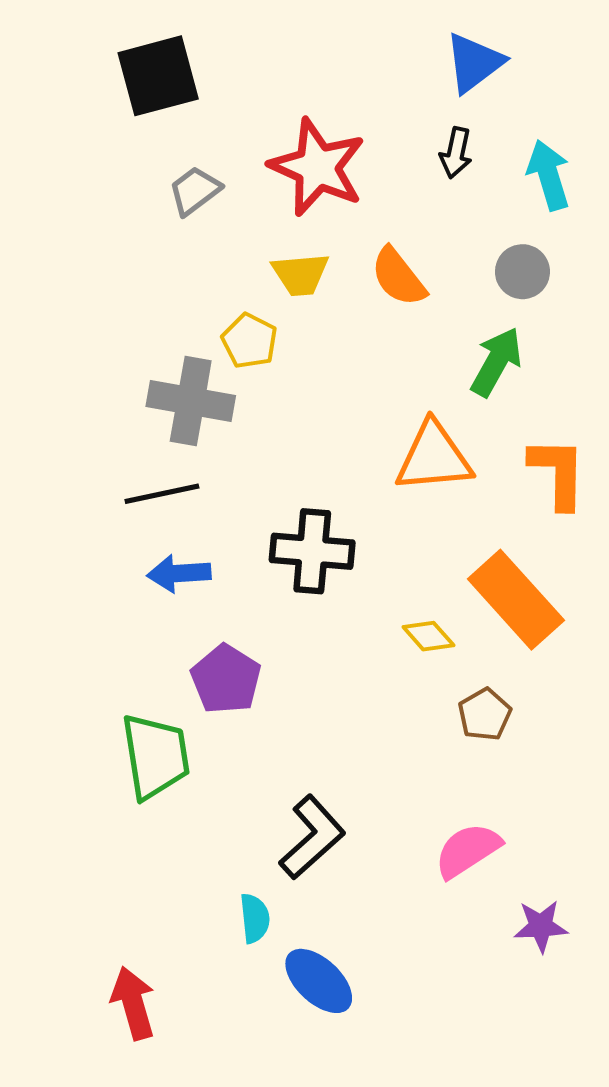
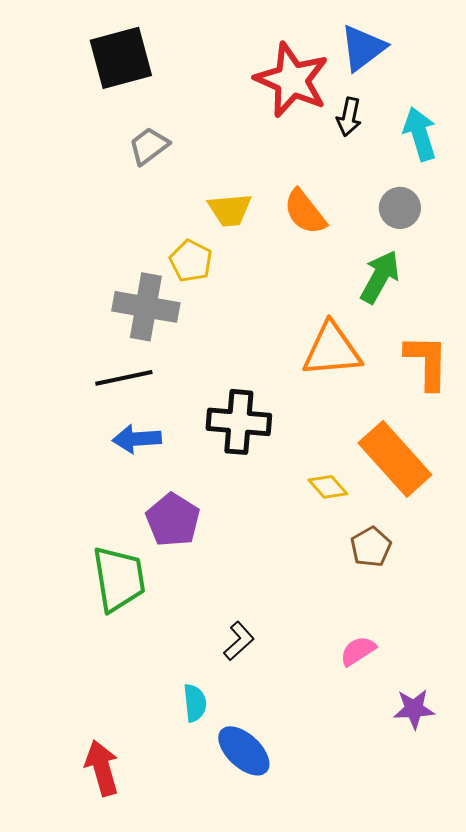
red star: (317, 167) -> (292, 80), moved
black L-shape: (312, 837) -> (239, 641), size x0.6
pink semicircle: (468, 850) -> (358, 651), size x0.7

